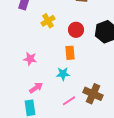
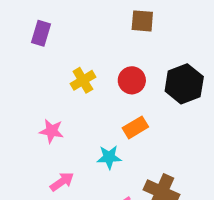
yellow cross: (48, 21) -> (83, 80), moved
orange rectangle: (70, 53) -> (135, 127), moved, turned 64

